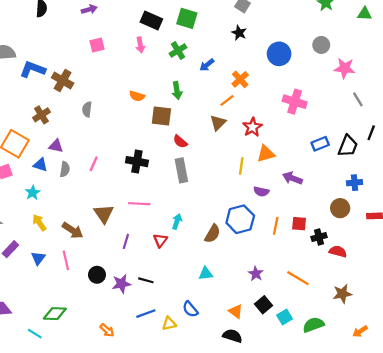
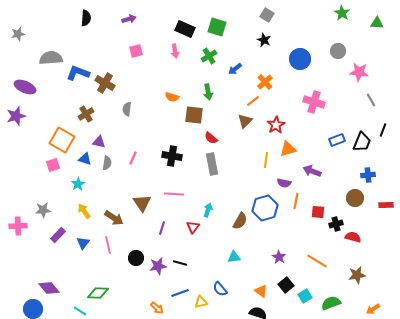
orange line: (276, 226) -> (296, 201), moved
orange arrow: (107, 330) -> (157, 308), moved

